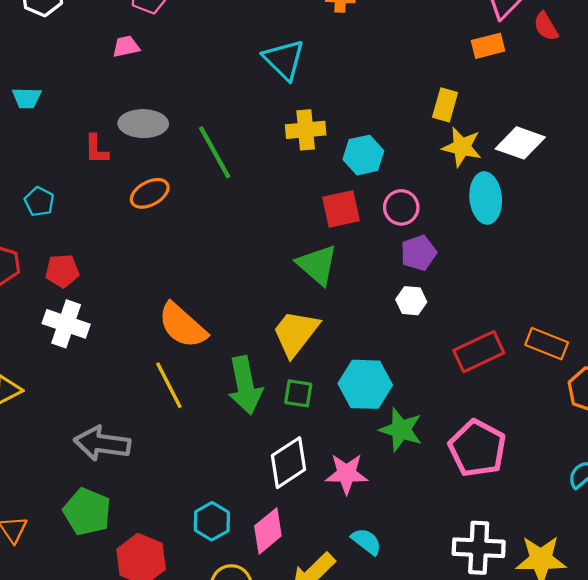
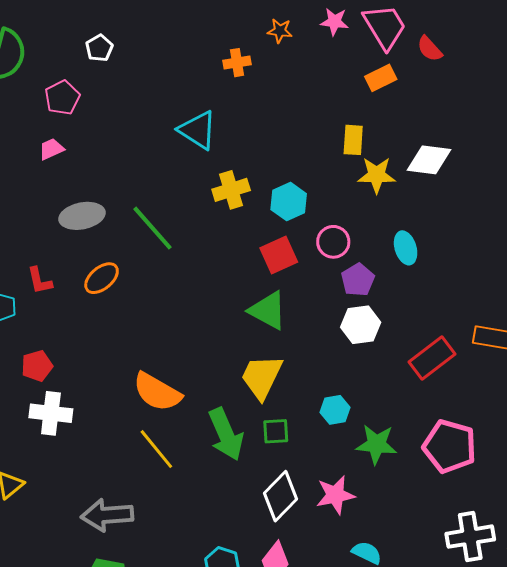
red L-shape: (96, 149) -> (40, 281), moved
cyan ellipse: (486, 198) -> (406, 248), moved, size x0.7
white hexagon: (411, 301) -> (361, 325), size x1.4
cyan hexagon: (365, 384) -> (335, 410), size x0.6

